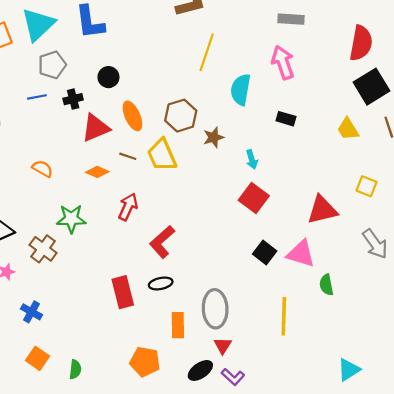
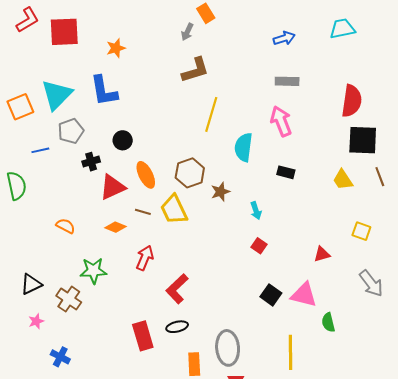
black square: (371, 87) -> (363, 140), turned 36
blue line: (37, 97) -> (40, 150), moved
red square: (254, 198) -> (259, 246), size x0.6
red triangle: (322, 210) -> (322, 254), size x0.6

